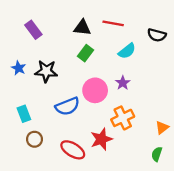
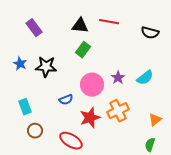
cyan semicircle: (127, 51) -> (145, 78), moved
blue semicircle: (67, 106) -> (66, 100), size x0.6
red star: (101, 139) -> (90, 118), moved

